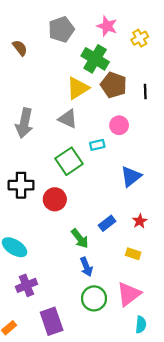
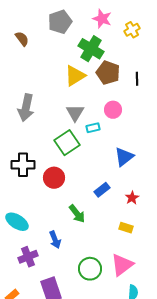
gray triangle: (68, 119) -> (75, 113), moved, turned 36
blue rectangle: (107, 223) -> (102, 190), moved
blue arrow: (86, 267) -> (55, 240), moved

